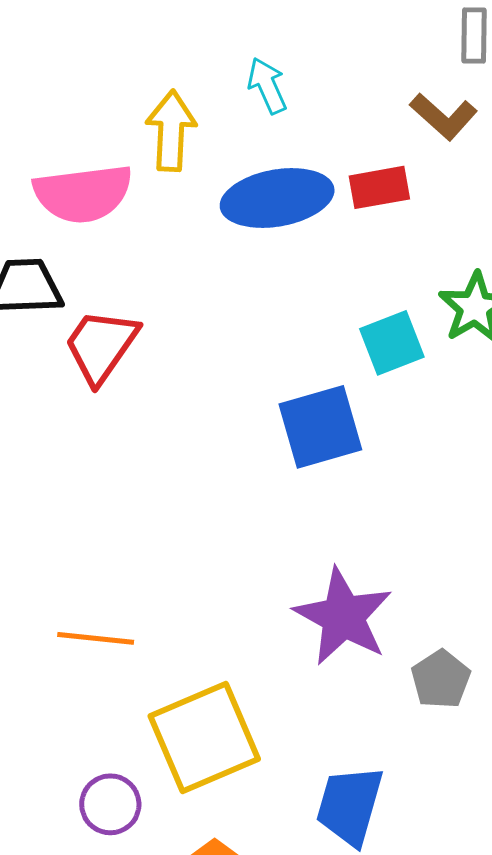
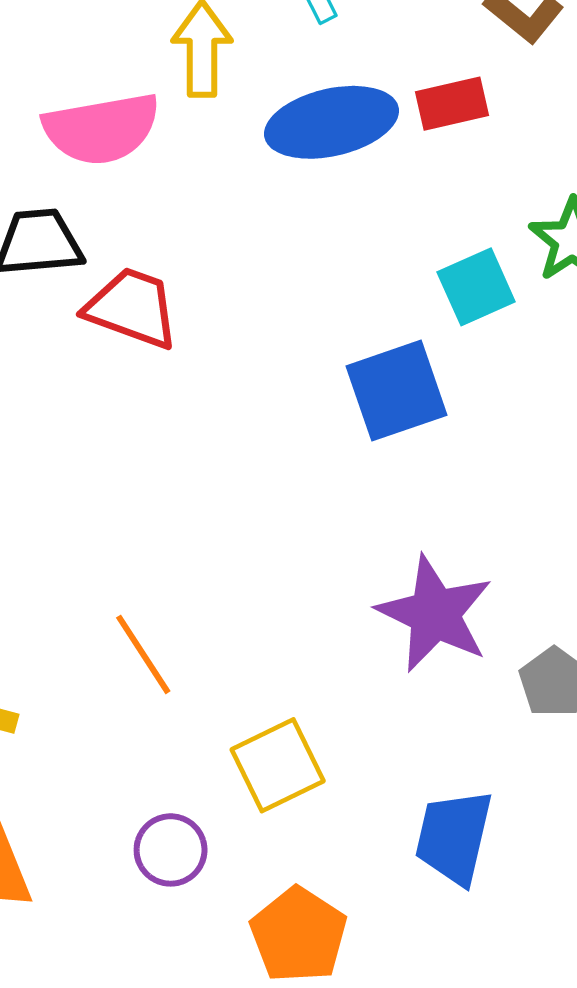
red trapezoid: (101, 346) -> (132, 308), turned 78
orange line: (96, 638) -> (143, 654), turned 54
yellow square: (204, 738) -> (278, 765), size x0.7

